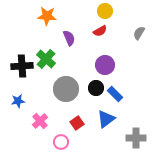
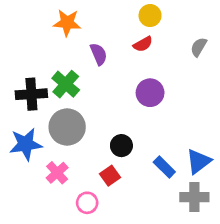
black circle: (96, 88) -> (121, 146), moved
gray circle: (66, 89) -> (67, 127), moved
blue rectangle: (115, 94) -> (164, 167), moved
blue star: (18, 101) -> (26, 144), size x1.6
blue triangle: (106, 119) -> (199, 161), moved

